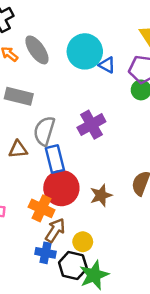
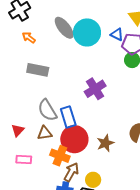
gray ellipse: (37, 50) -> (64, 28), moved
blue triangle: (107, 65) -> (117, 34), moved
gray semicircle: (44, 131) -> (47, 110), moved, turned -45
brown triangle: (18, 149) -> (45, 133), moved

